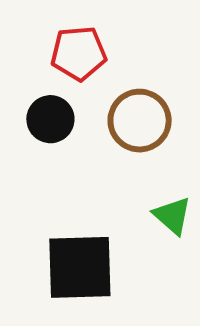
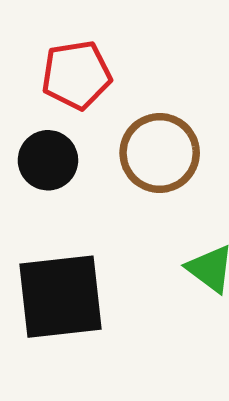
black square: (80, 267) -> (60, 297), moved

